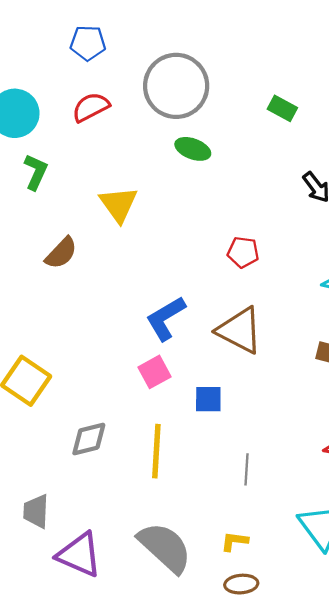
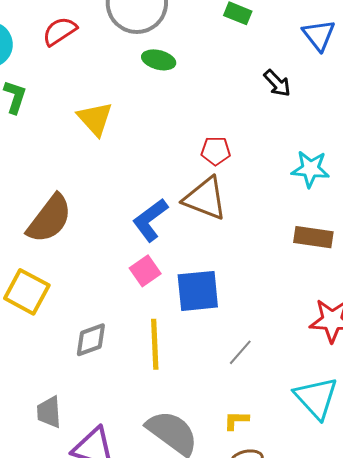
brown semicircle: (61, 253) -> (49, 219), moved, size x1.6
brown triangle: (240, 330) -> (205, 198), moved
blue square: (208, 399) -> (198, 291), size x1.6
gray line: (246, 469) -> (240, 352), turned 44

